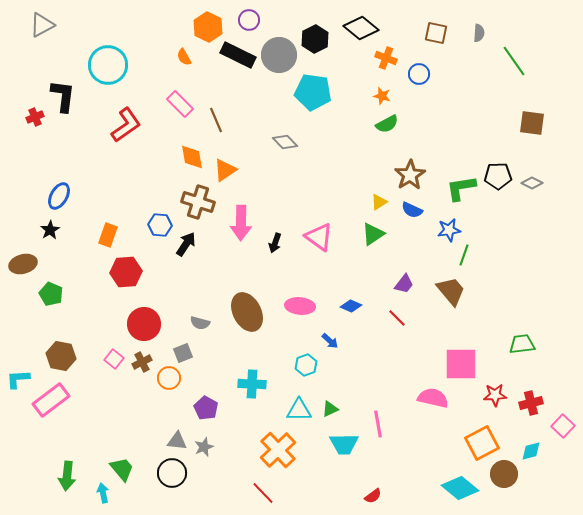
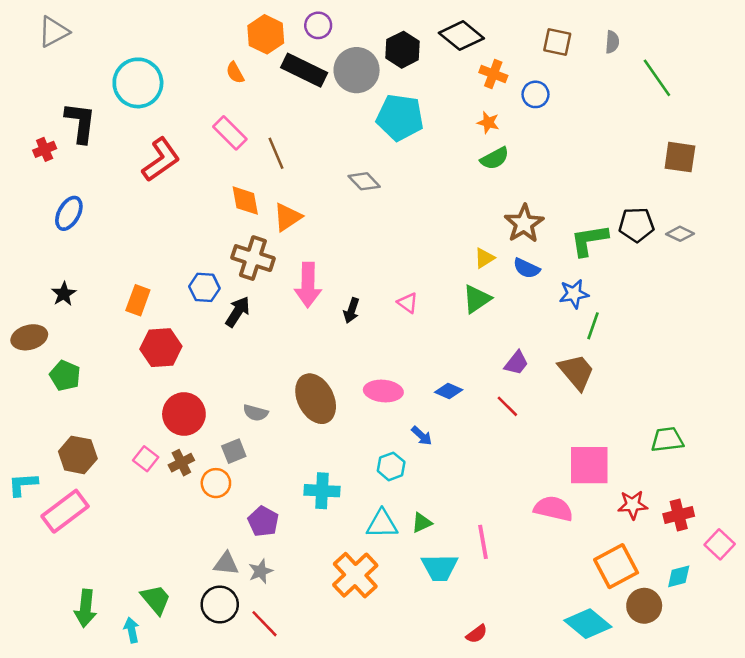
blue ellipse: (59, 196) -> (69, 213), moved
pink triangle: (319, 237) -> (408, 303), size x0.6
red line: (263, 493) -> (264, 624), moved

